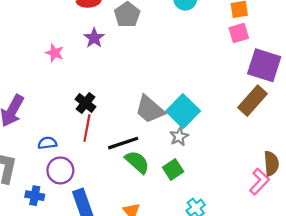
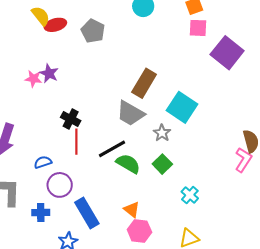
pink square: (239, 33) -> (198, 28), turned 30
purple star: (94, 38) -> (49, 73), moved
purple square: (264, 65) -> (227, 53), turned 32
brown rectangle: (252, 101) -> (144, 83), moved
cyan square: (183, 111) -> (182, 107), moved

